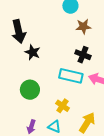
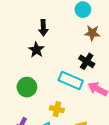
black arrow: (19, 31) -> (43, 28), moved, size x0.7
yellow cross: (63, 106) -> (57, 109), turned -32

